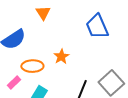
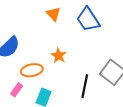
orange triangle: (43, 13) -> (53, 14), moved

